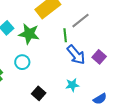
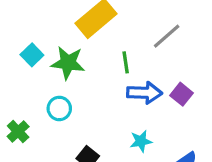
gray line: (81, 21) -> (167, 36), moved
blue arrow: (76, 55) -> (144, 93), turned -45

